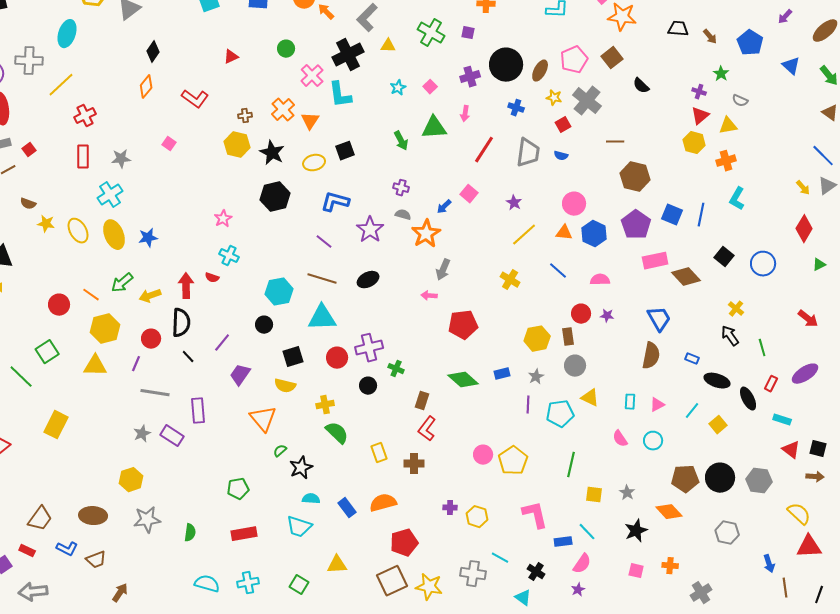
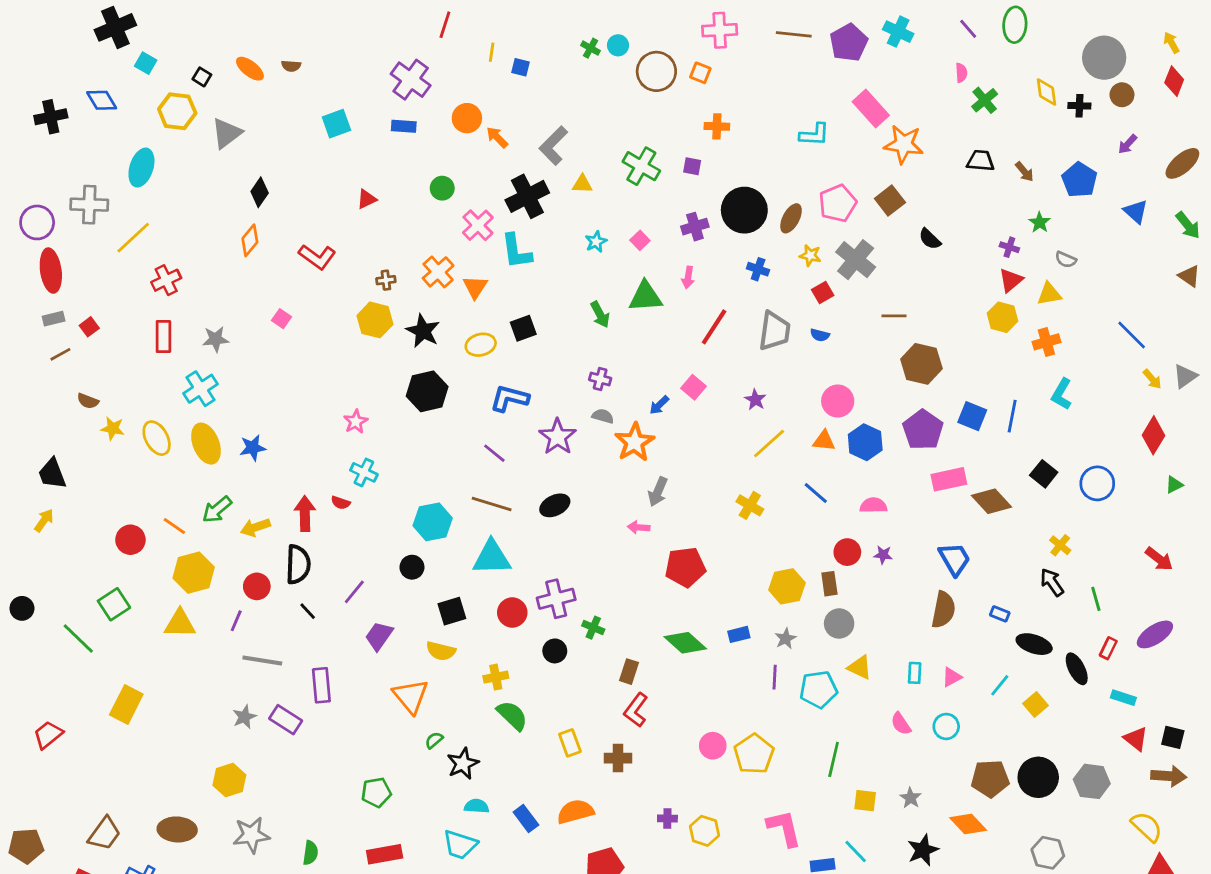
blue line: (823, 156) -> (1132, 335), moved
brown arrow: (815, 477) -> (1169, 776), size x1.4

